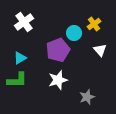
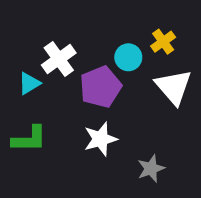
white cross: (24, 22) -> (59, 59), moved
white triangle: (100, 50) -> (174, 87), size x1.6
cyan triangle: (20, 58) -> (29, 83), moved

